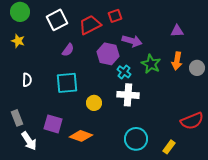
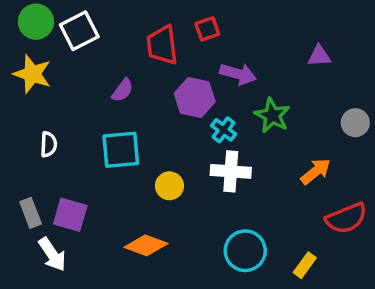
white square: (57, 20) -> (79, 31), moved
red trapezoid: (90, 25) -> (162, 45), turned -70
yellow star: (18, 41) -> (32, 74), size x1.5
orange arrow: (177, 61) -> (316, 171), moved, turned -138
purple square: (53, 124) -> (70, 215), moved

